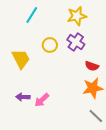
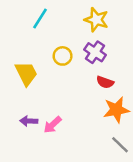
yellow star: (77, 16) -> (96, 20), turned 30
red semicircle: (92, 66) -> (105, 82), moved

